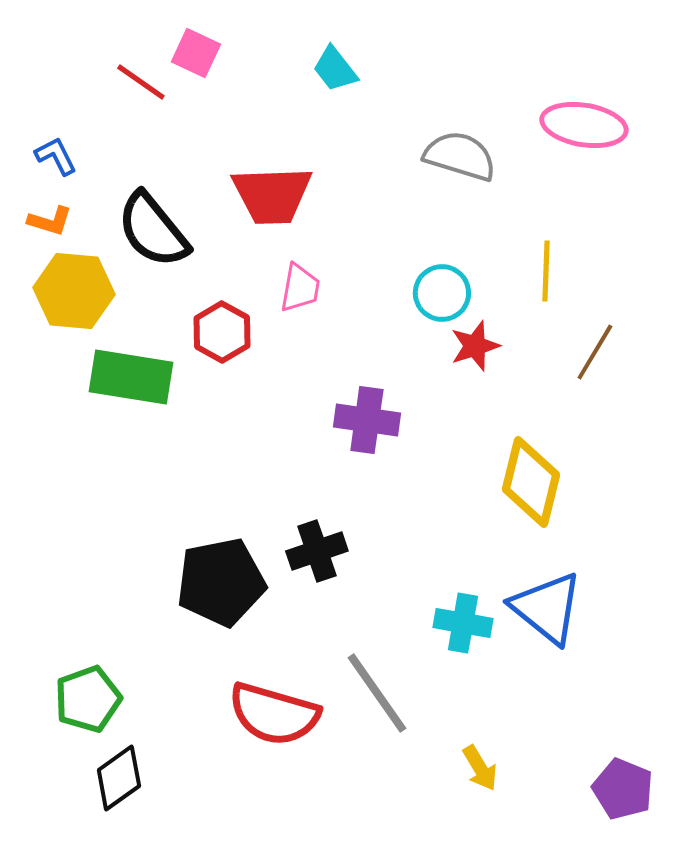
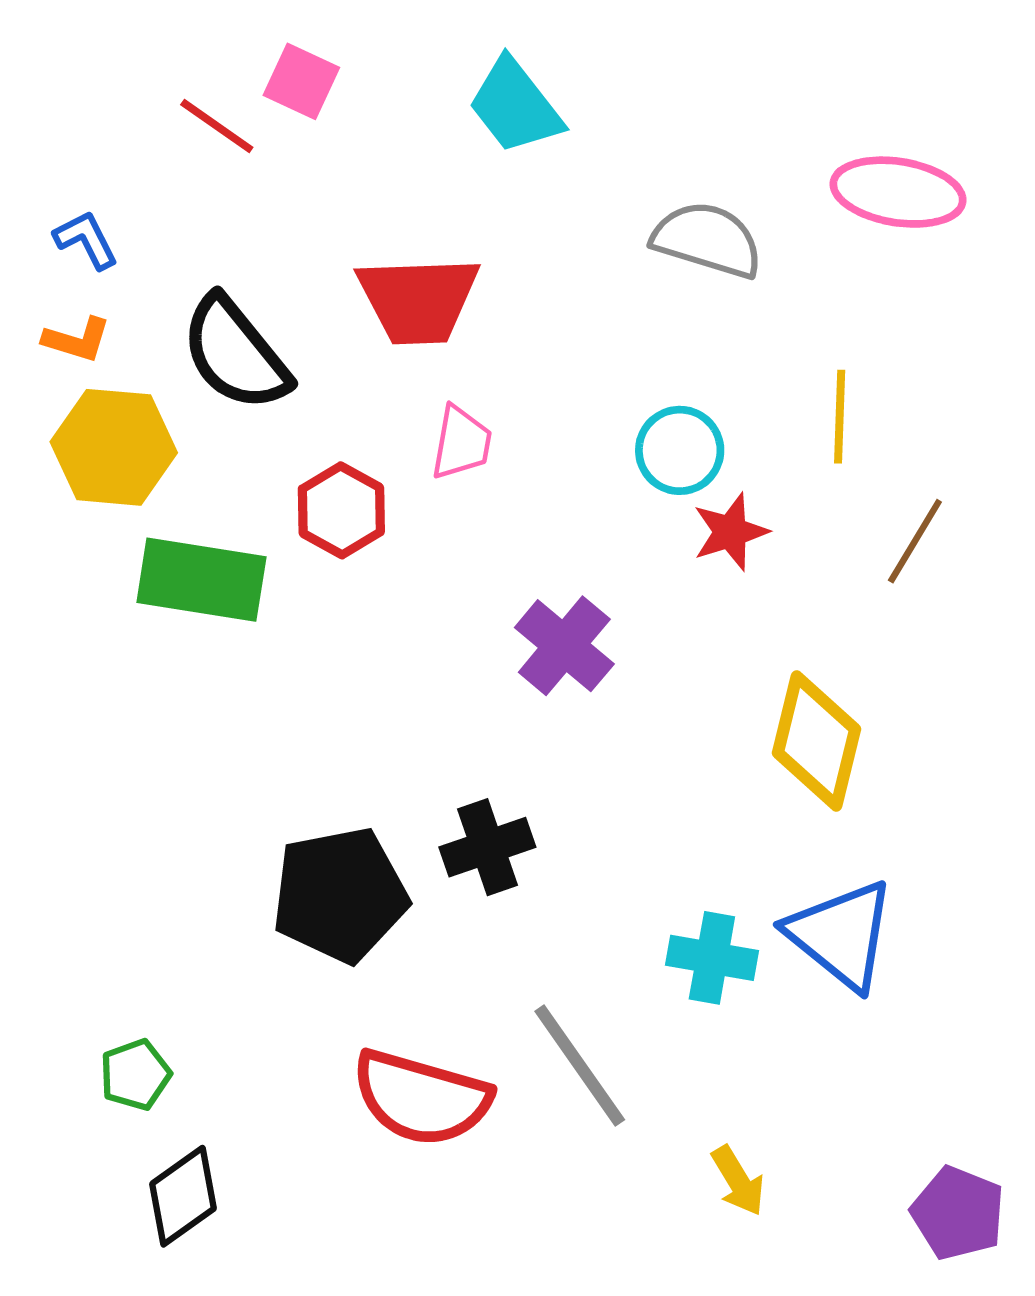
cyan trapezoid: (335, 69) -> (515, 106), size x1.4
purple cross: (367, 420) -> (564, 646), turned 32
green pentagon: (88, 699) -> (135, 1075), size x0.7

